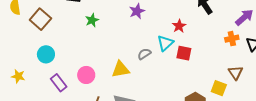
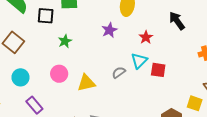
red star: (179, 26) -> (146, 37), moved
yellow triangle: (121, 69) -> (86, 83), moved
pink circle: (86, 75) -> (59, 74), moved

